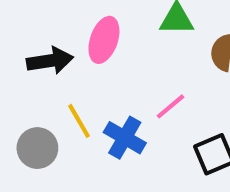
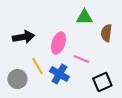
pink ellipse: (104, 40) -> (58, 43), moved
pink line: (170, 106) -> (81, 59), turned 63

